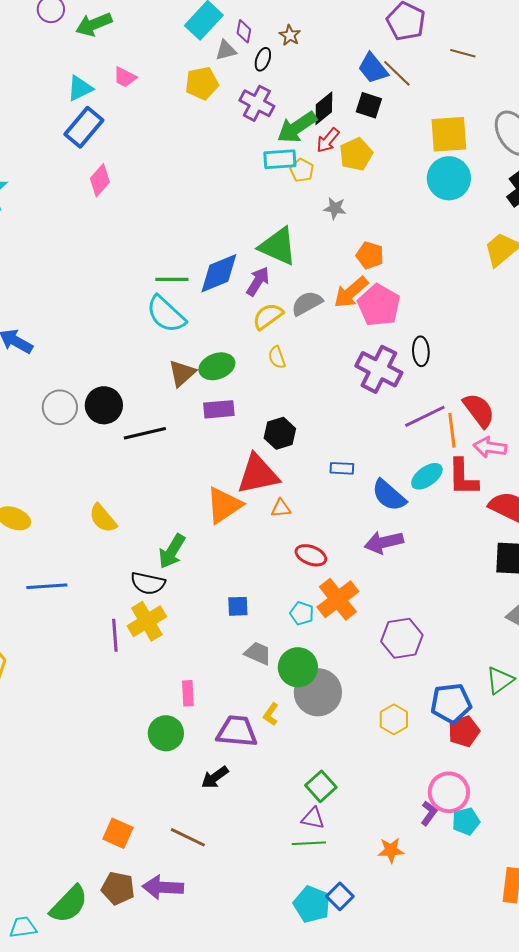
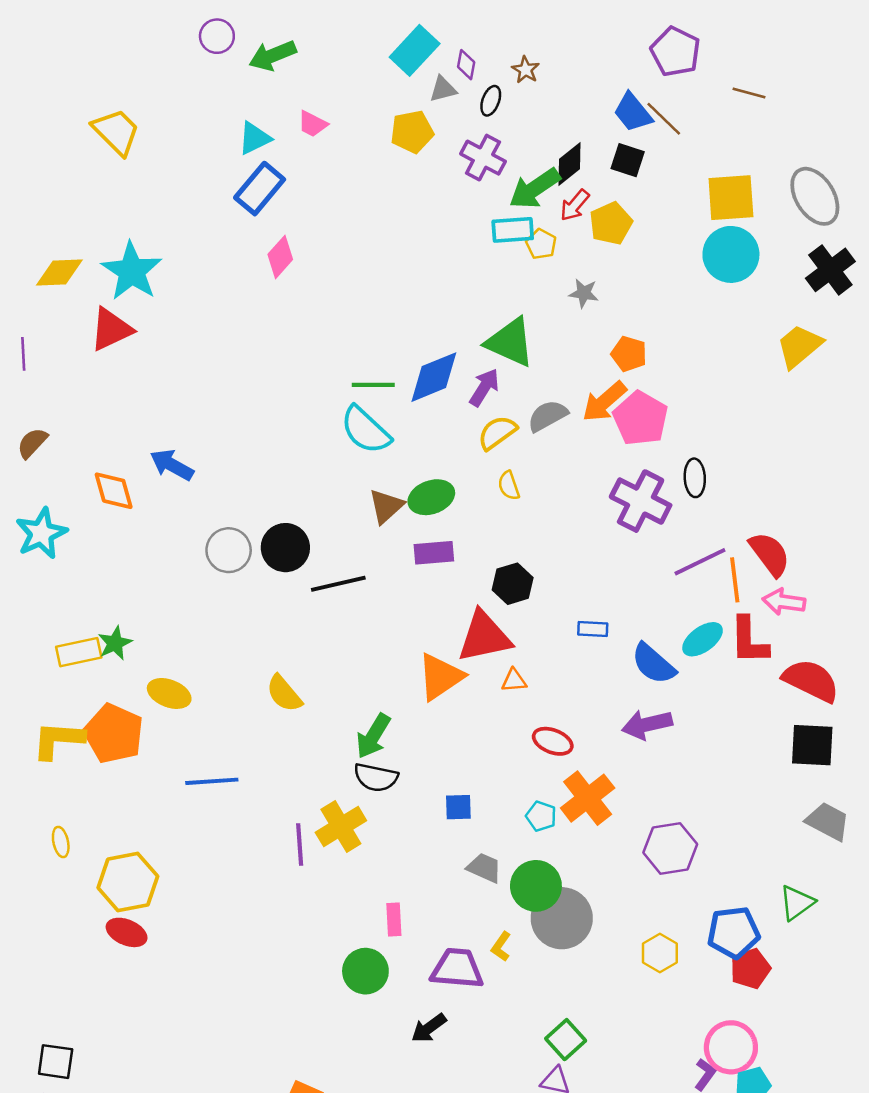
black semicircle: (148, 583) -> (376, 777), moved

